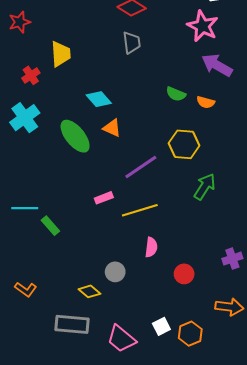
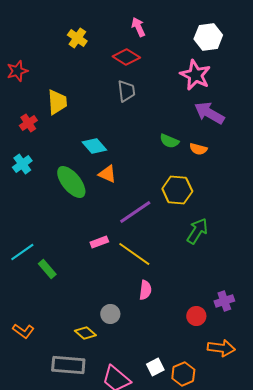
cyan cross: (25, 118) -> (22, 164), size x0.7
cyan line: (25, 208) -> (22, 252), turned -35
yellow line: (140, 210) -> (134, 254), turned 52
red circle: (184, 274) -> (196, 316), moved

